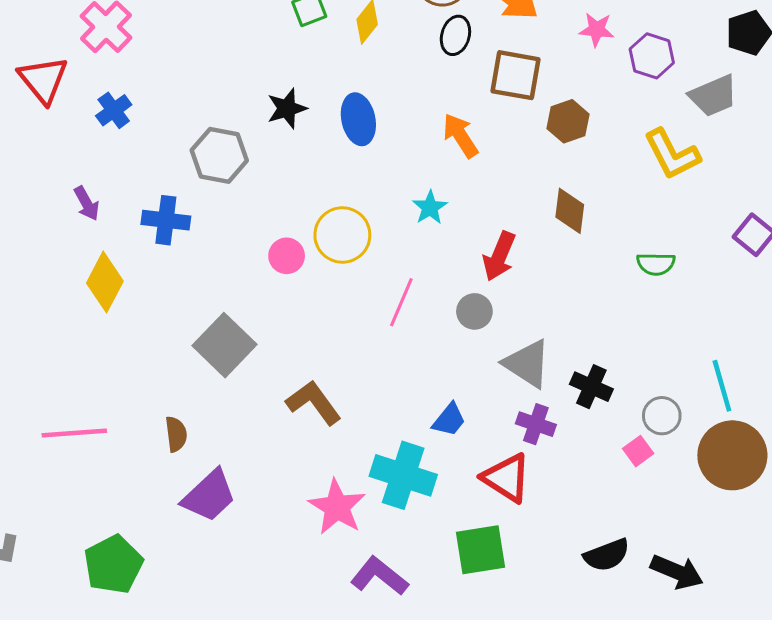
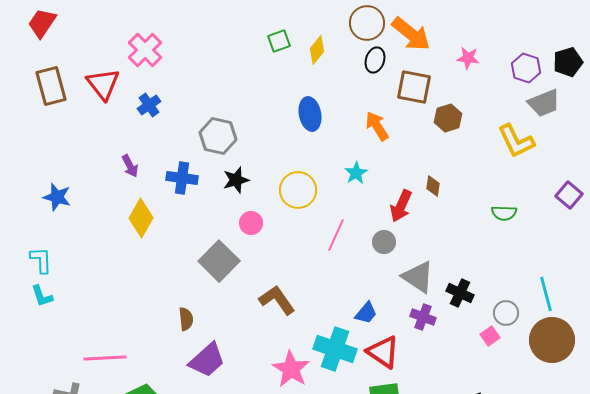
purple hexagon: (652, 56) -> (526, 68), moved
black star: (287, 108) -> (236, 180), moved
brown diamond: (570, 211) -> (433, 186), moved, size x0.7
pink circle: (287, 256) -> (251, 223), moved
pink line: (74, 433) -> (105, 358), moved
red triangle: (507, 478) -> (383, 352), moved

